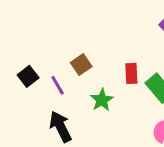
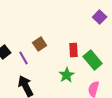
green star: (102, 100) -> (67, 75), moved

